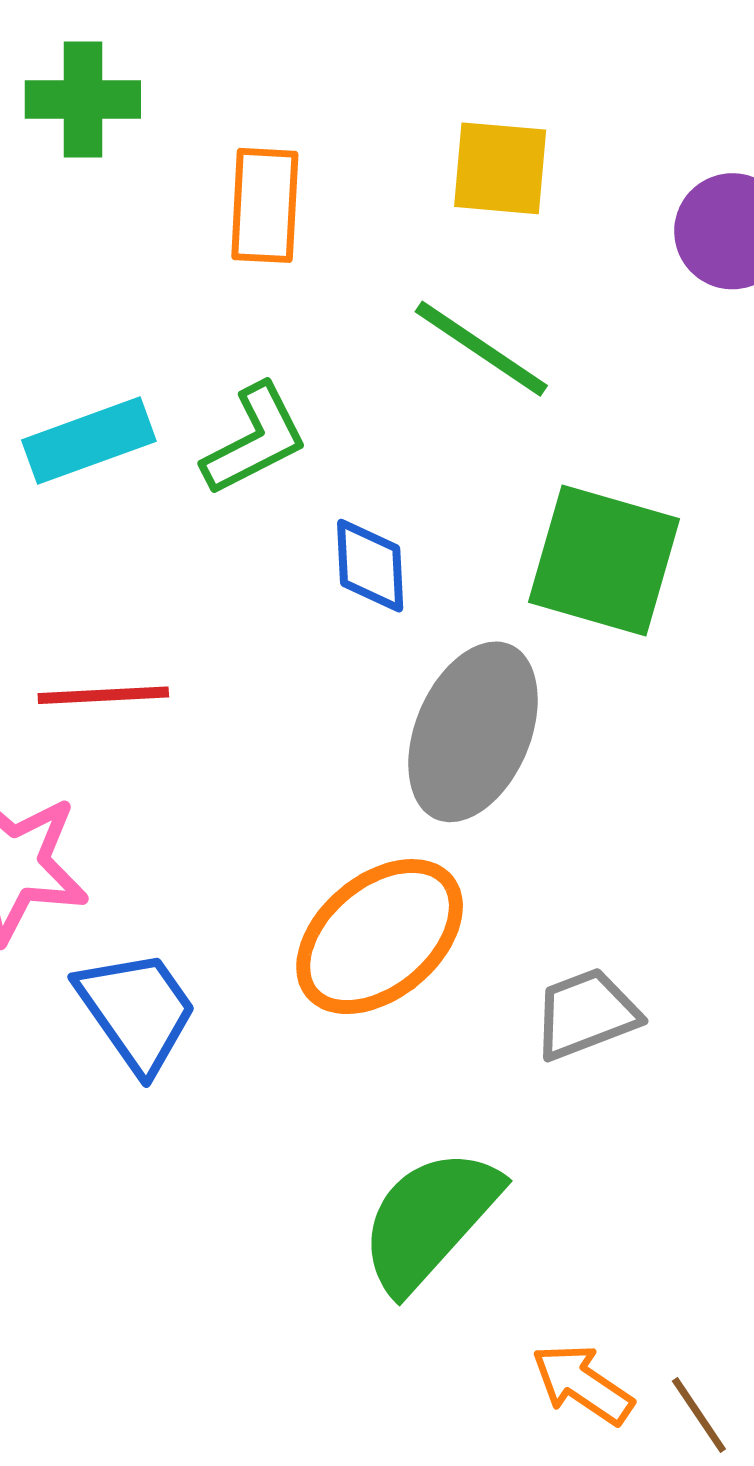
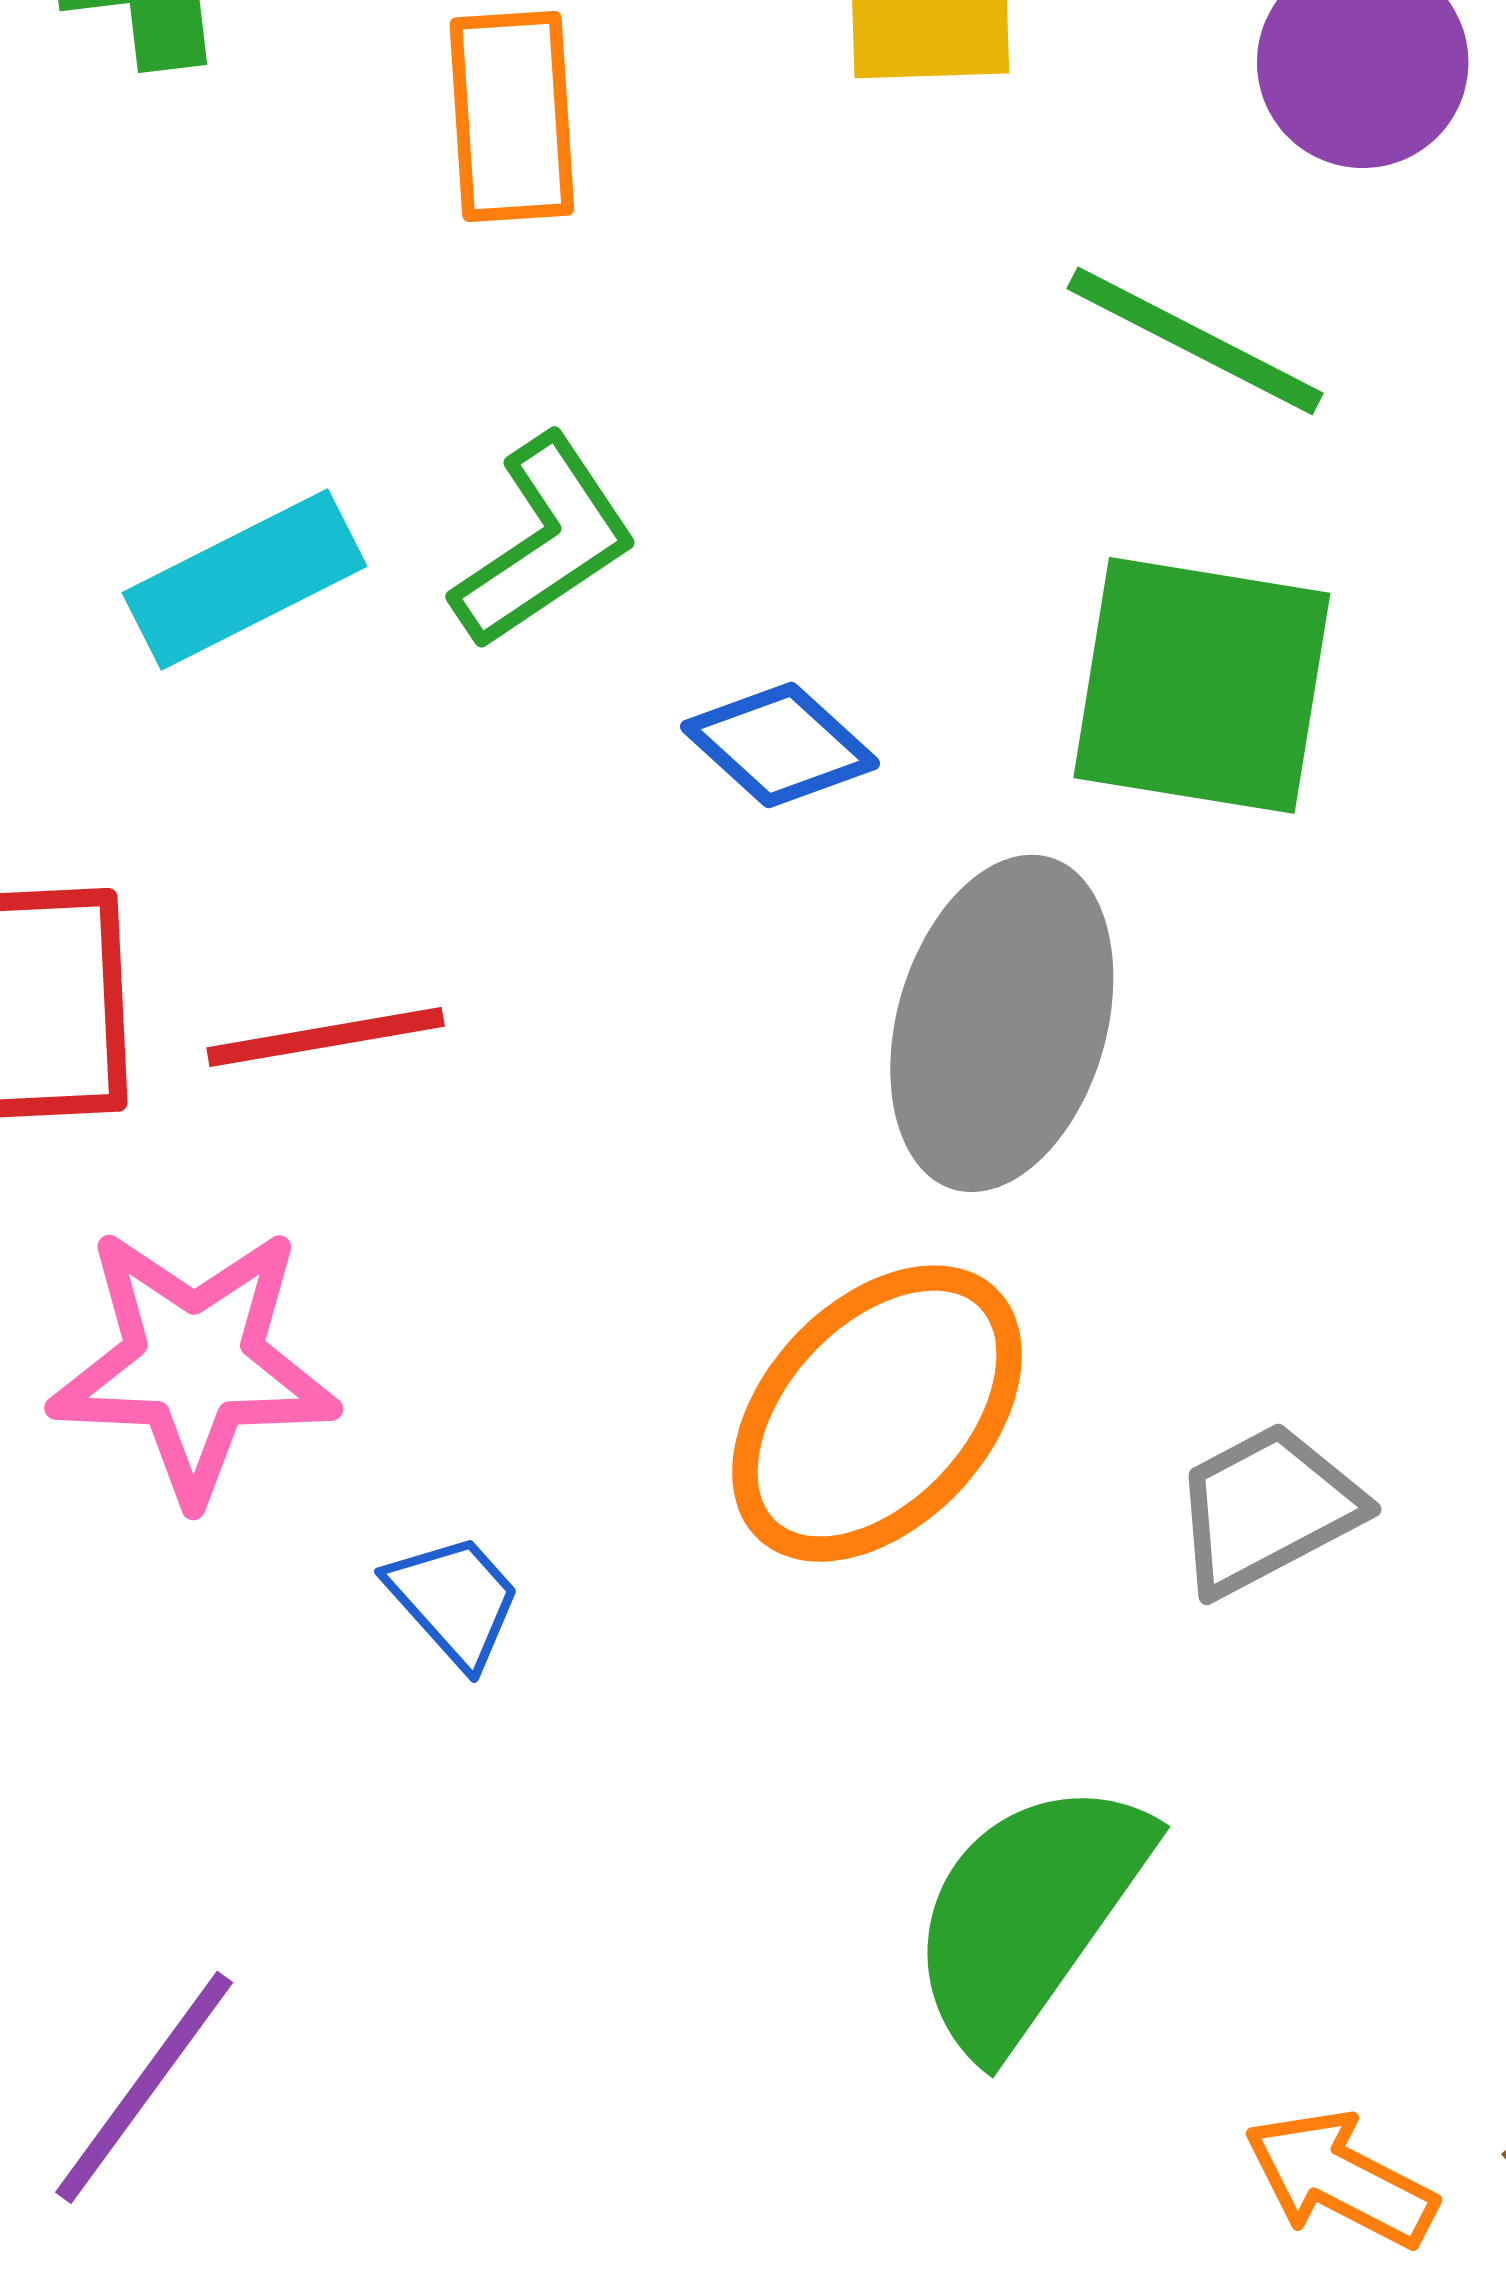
green line: (481, 349) -> (1195, 341), moved
blue diamond: (370, 566) -> (780, 745), turned -38
blue trapezoid: (137, 1011) -> (454, 1600), size x0.6

